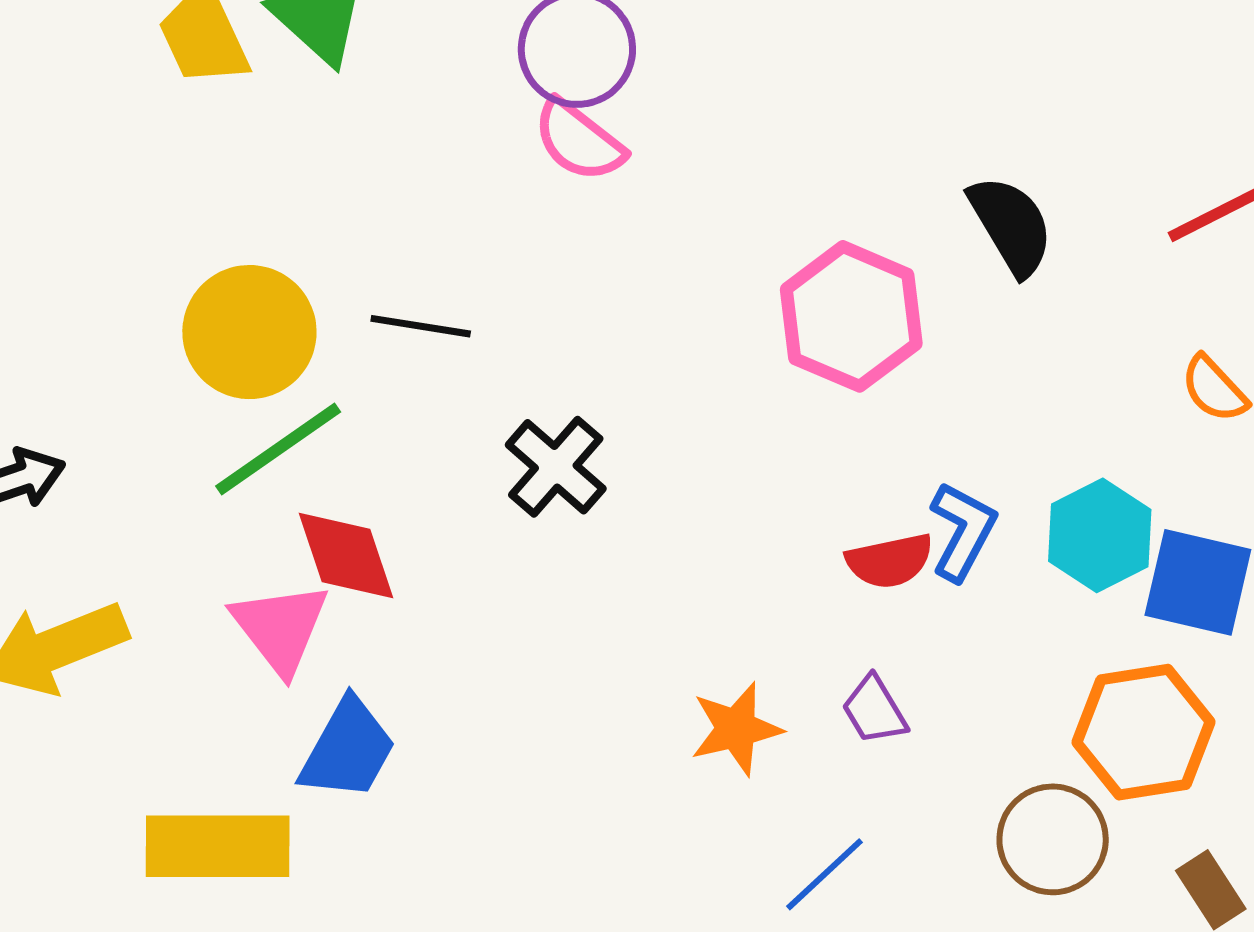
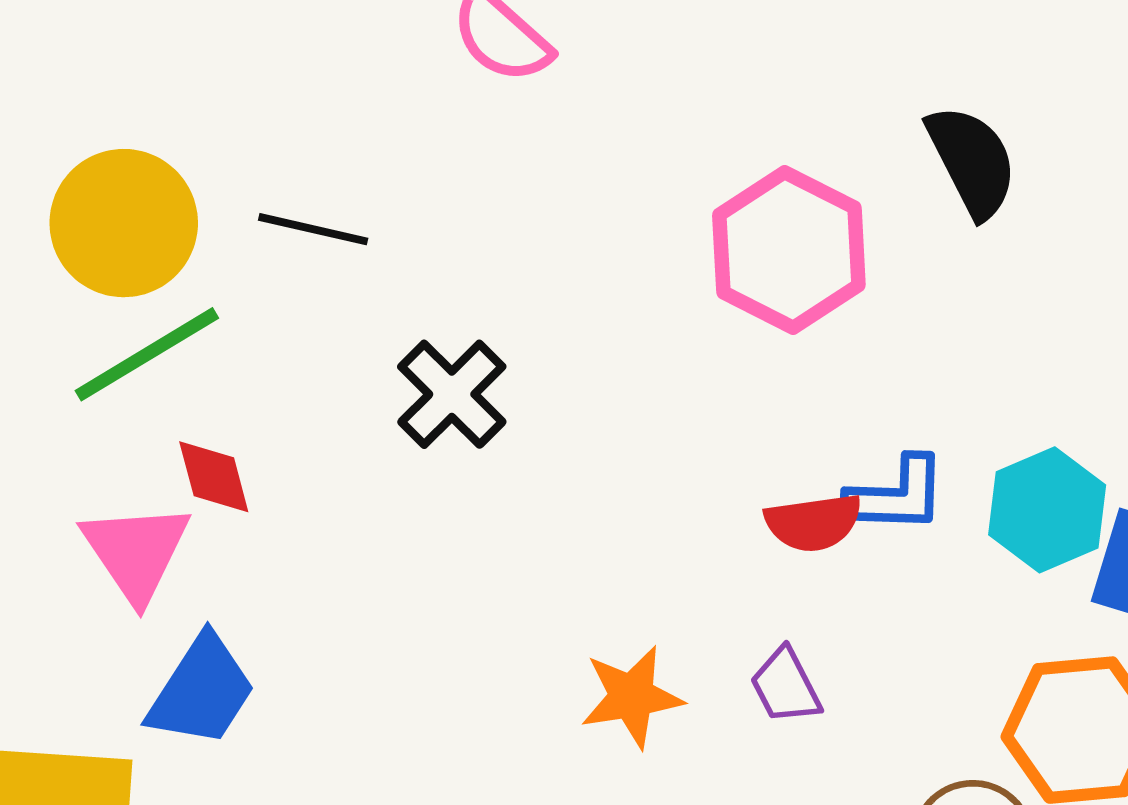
blue L-shape: (963, 531) -> (896, 495), turned 60
red diamond: (346, 555) -> (214, 477), size x0.7

